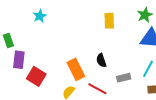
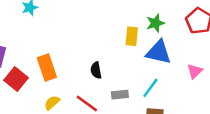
yellow rectangle: (109, 21) -> (132, 36), moved
orange rectangle: (76, 69) -> (47, 67), moved

